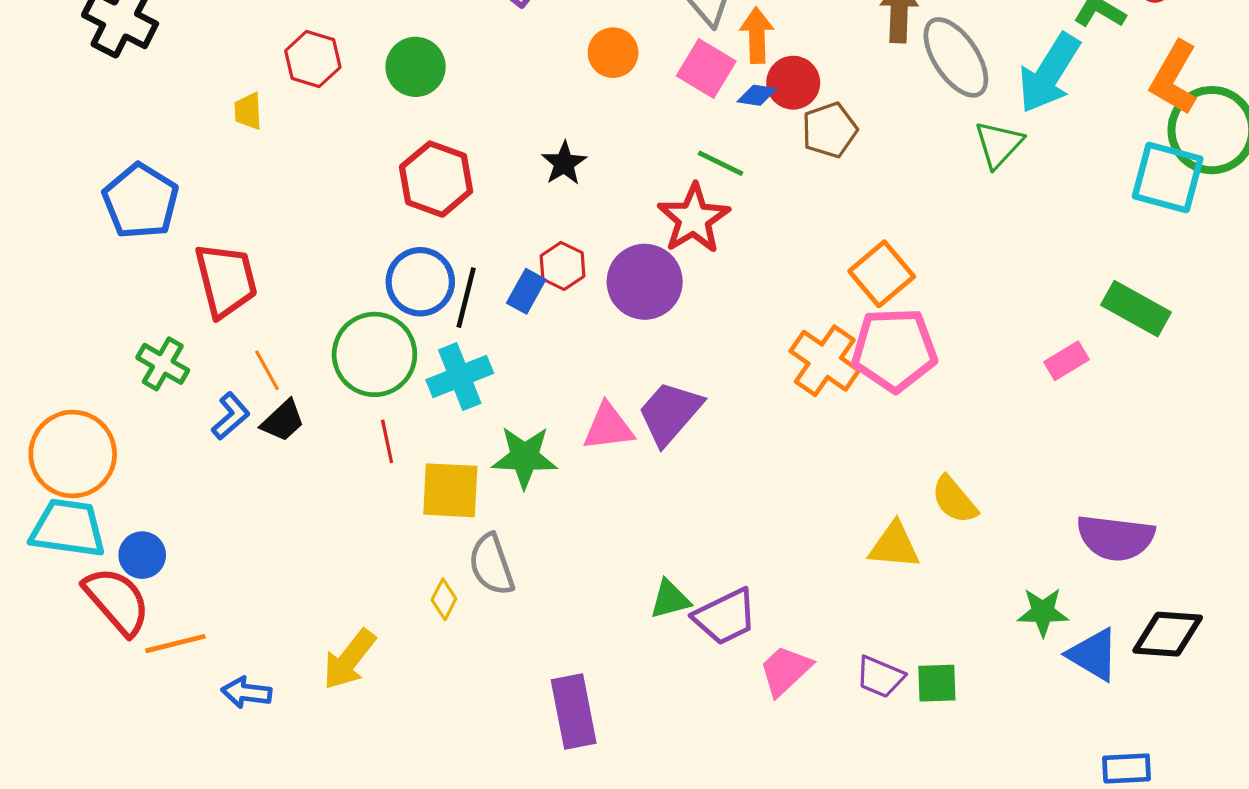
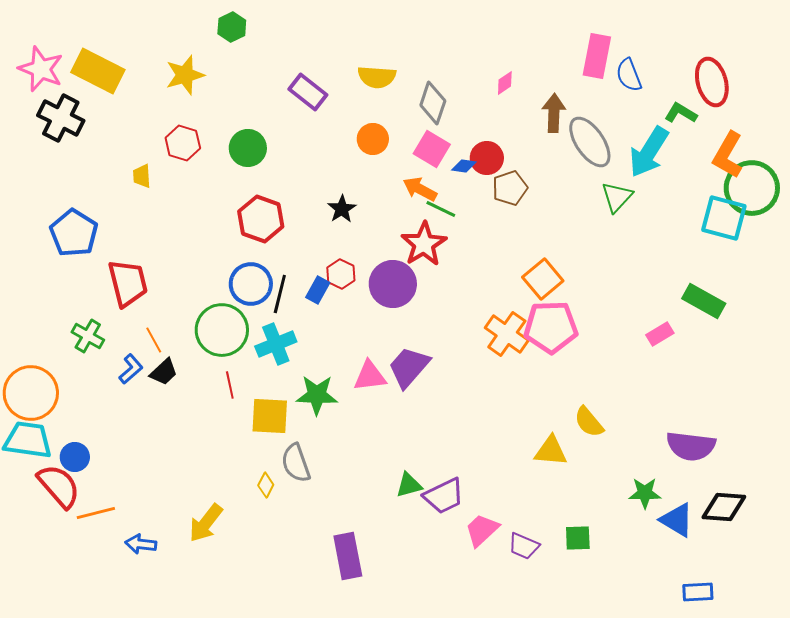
orange arrow: (757, 35) -> (420, 189), moved, turned -60
purple trapezoid: (880, 677) -> (524, 546), moved

